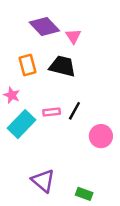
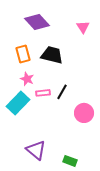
pink triangle: (73, 36) -> (83, 27), moved
pink star: (12, 95) -> (27, 79), moved

